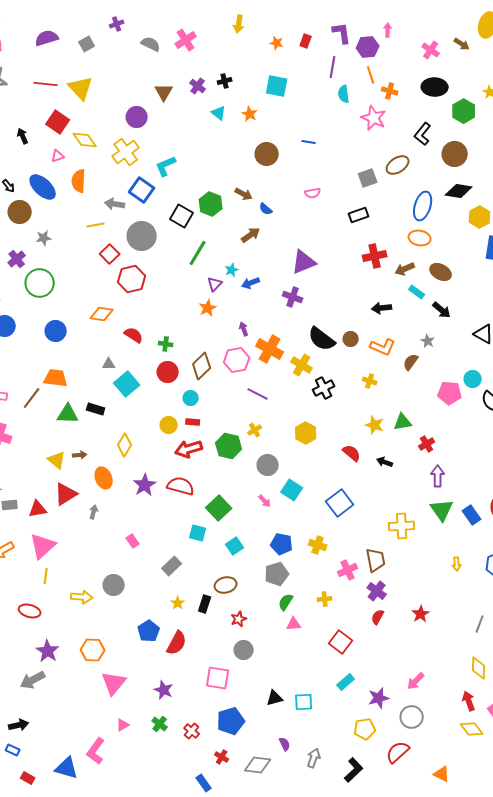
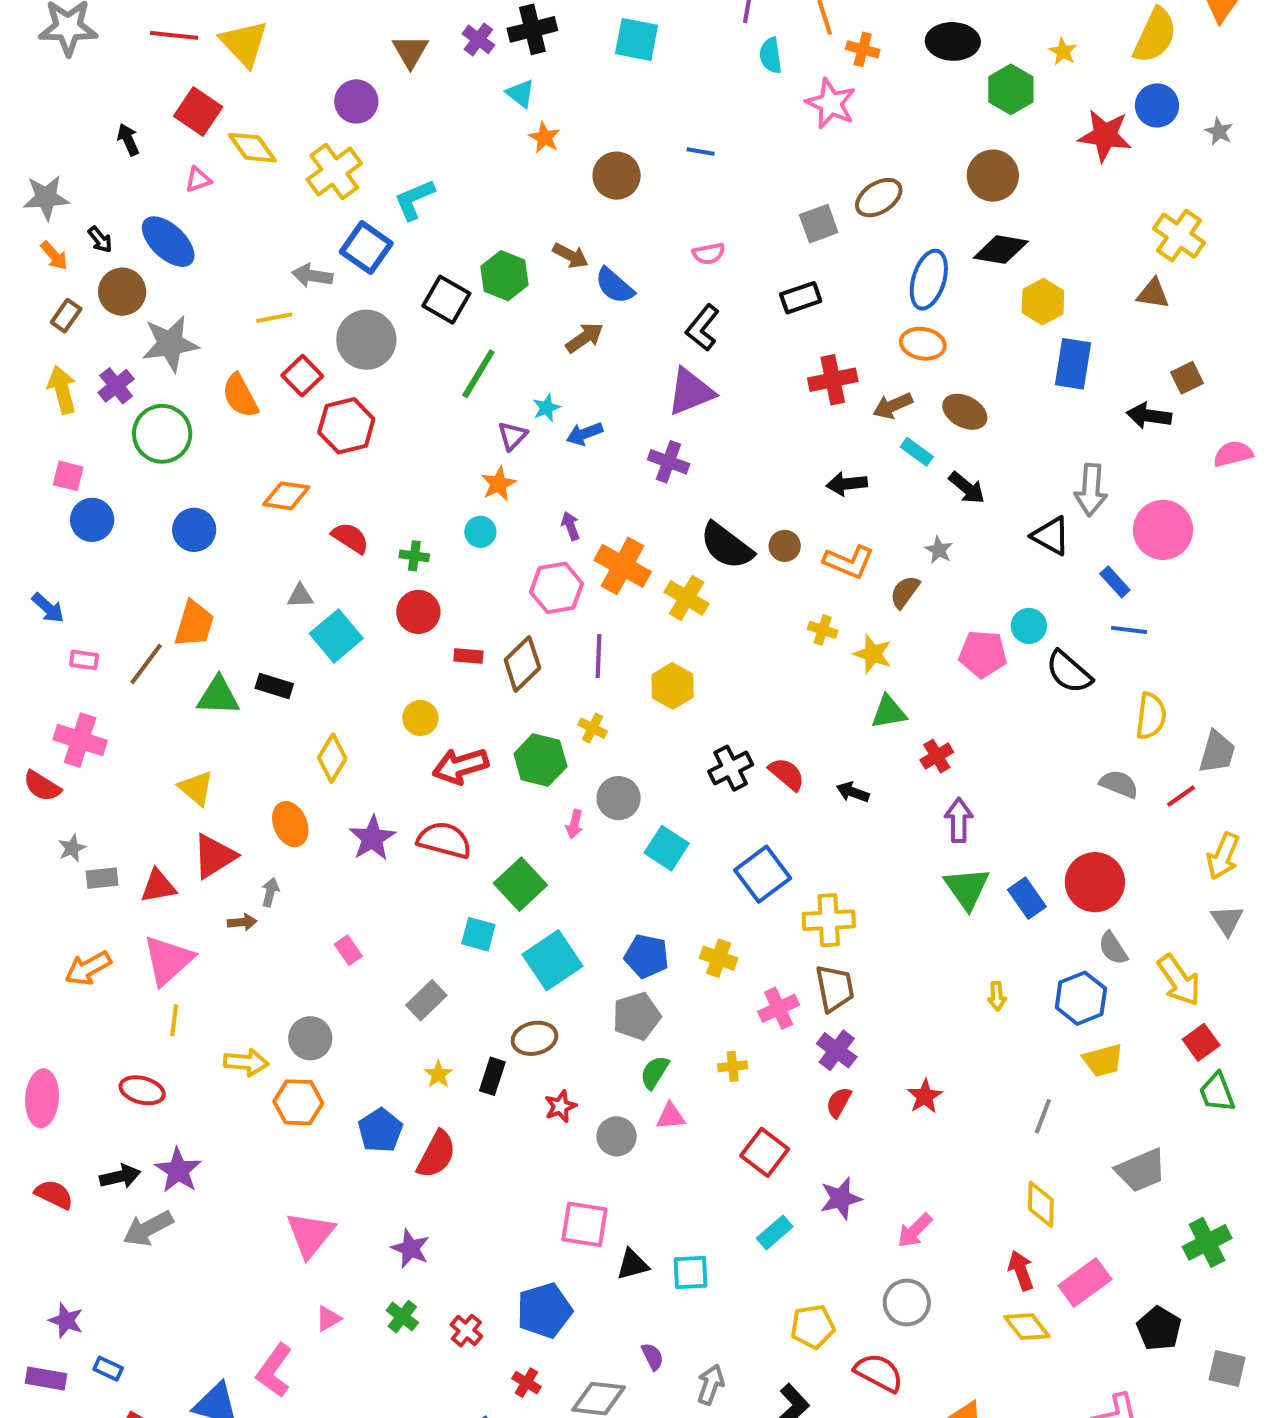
black cross: (225, 81) -> (532, 29), size x1.6
orange star: (250, 114) -> (544, 138), moved
black L-shape: (423, 134) -> (703, 328), moved
orange semicircle: (79, 181) -> (240, 396), moved, turned -30
blue semicircle: (266, 209) -> (615, 286), size x1.5
gray star: (44, 238) -> (170, 344), size x1.8
brown diamond: (202, 366) -> (522, 664), moved
orange trapezoid: (56, 378) -> (194, 624), turned 100
black cross: (324, 388) -> (731, 768), moved
purple line: (258, 394) -> (599, 656), turned 65
cyan circle: (191, 398) -> (480, 532), moved
red rectangle: (193, 422) -> (468, 656), moved
yellow star: (375, 425) -> (873, 654), moved
yellow cross: (255, 430) -> (593, 728), turned -32
yellow hexagon: (306, 433) -> (673, 686), moved
brown arrow: (80, 455) -> (242, 922), moved
pink arrow: (265, 501) -> (574, 824), moved, turned 56
yellow cross: (402, 526) -> (829, 920), moved
cyan square: (235, 546) -> (552, 960), size x1.6
orange hexagon: (93, 650) -> (298, 1102), moved
gray circle: (244, 650) -> (617, 1136), moved
pink square: (218, 678) -> (584, 1224), moved
purple star: (379, 698) -> (841, 1198), moved
black arrow: (19, 725) -> (120, 1176), moved
red semicircle: (398, 752) -> (879, 1373), turned 70

